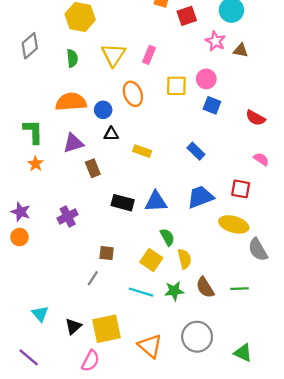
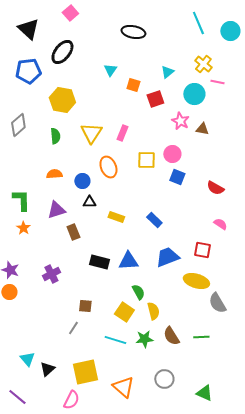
orange semicircle: (71, 102) -> (54, 174), size x0.6
blue rectangle: (196, 151) -> (154, 220), moved
black triangle: (73, 326) -> (47, 369), moved
gray circle: (197, 337) -> (164, 379), size x0.7

